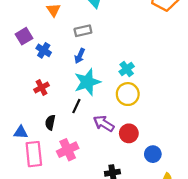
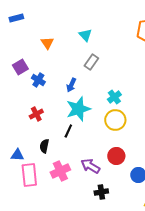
gray rectangle: (83, 31) -> (91, 62), moved, turned -42
purple arrow: (104, 124) -> (90, 166), moved

